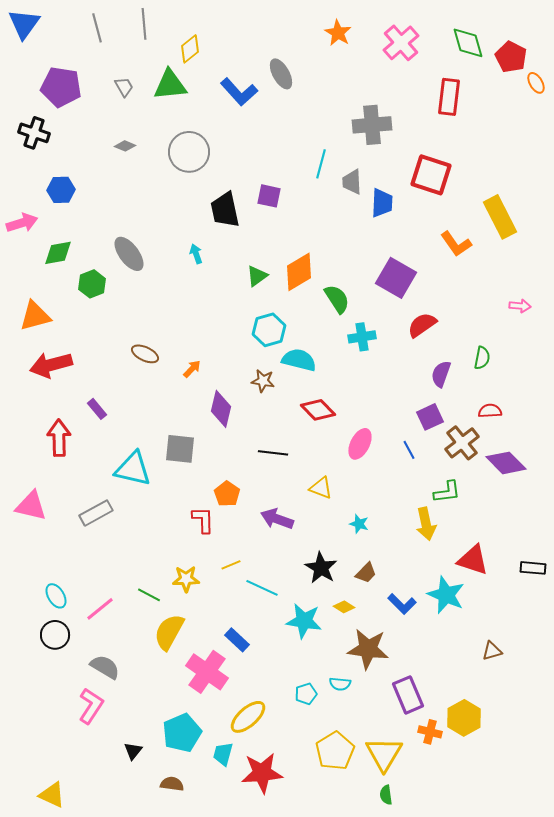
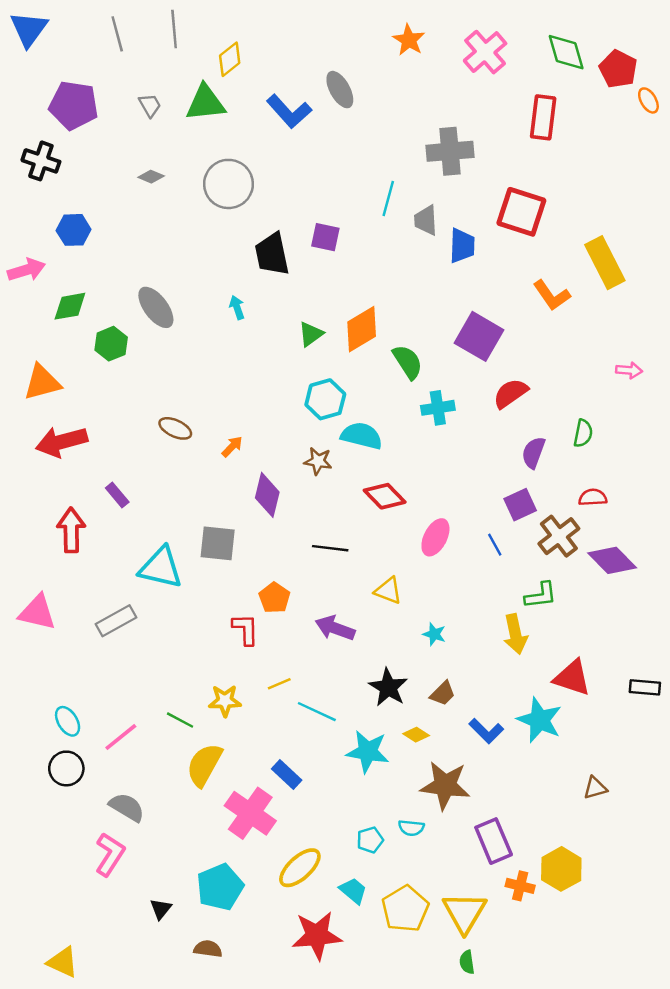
cyan trapezoid: (223, 754) -> (353, 891), moved, turned 115

